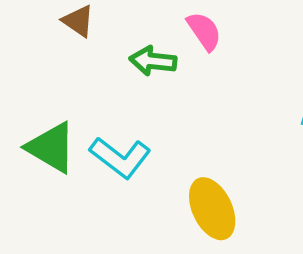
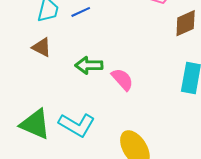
pink semicircle: (204, 31) -> (122, 79), moved

